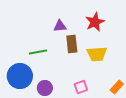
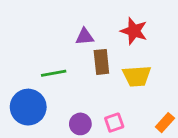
red star: (95, 22) -> (134, 31), turned -30
purple circle: (45, 88) -> (80, 124), moved

